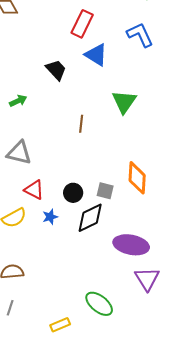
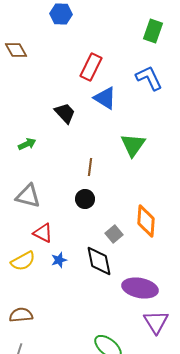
gray square: (105, 191) -> (114, 234), turned 36
black circle: (73, 193) -> (85, 199), moved
black diamond: (90, 218) -> (99, 261), turned -76

